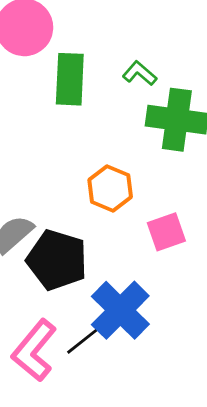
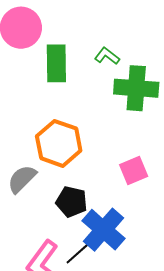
orange hexagon: (110, 188) -> (59, 143), moved, size x1.4
black pentagon: (57, 260) -> (72, 202), moved, size x0.7

